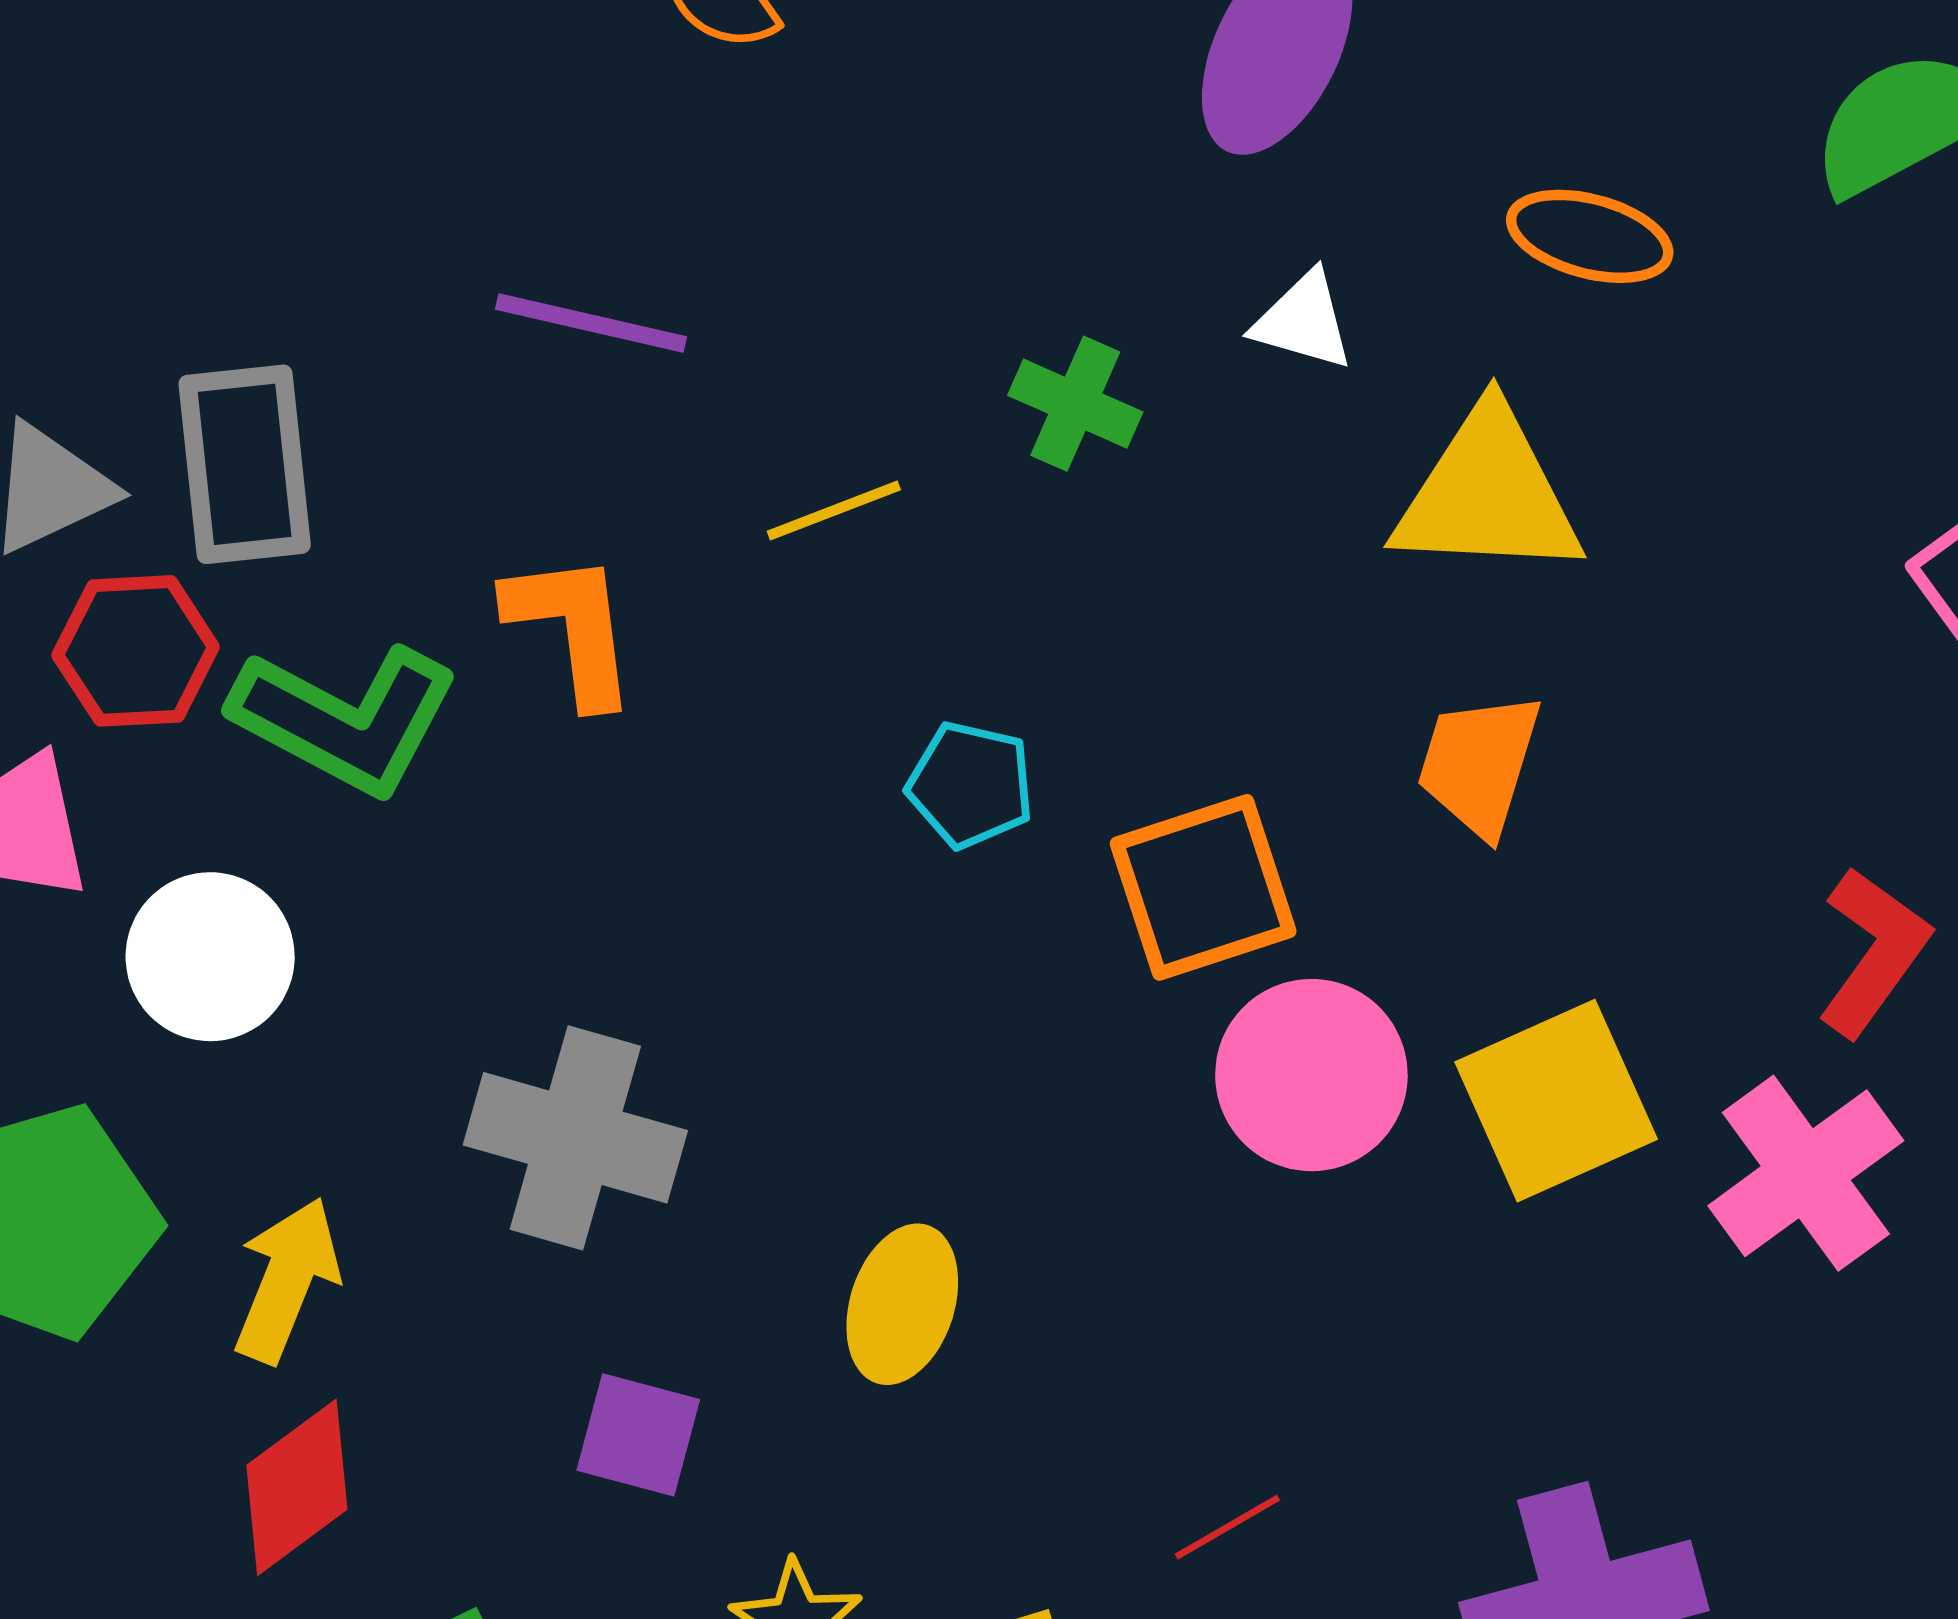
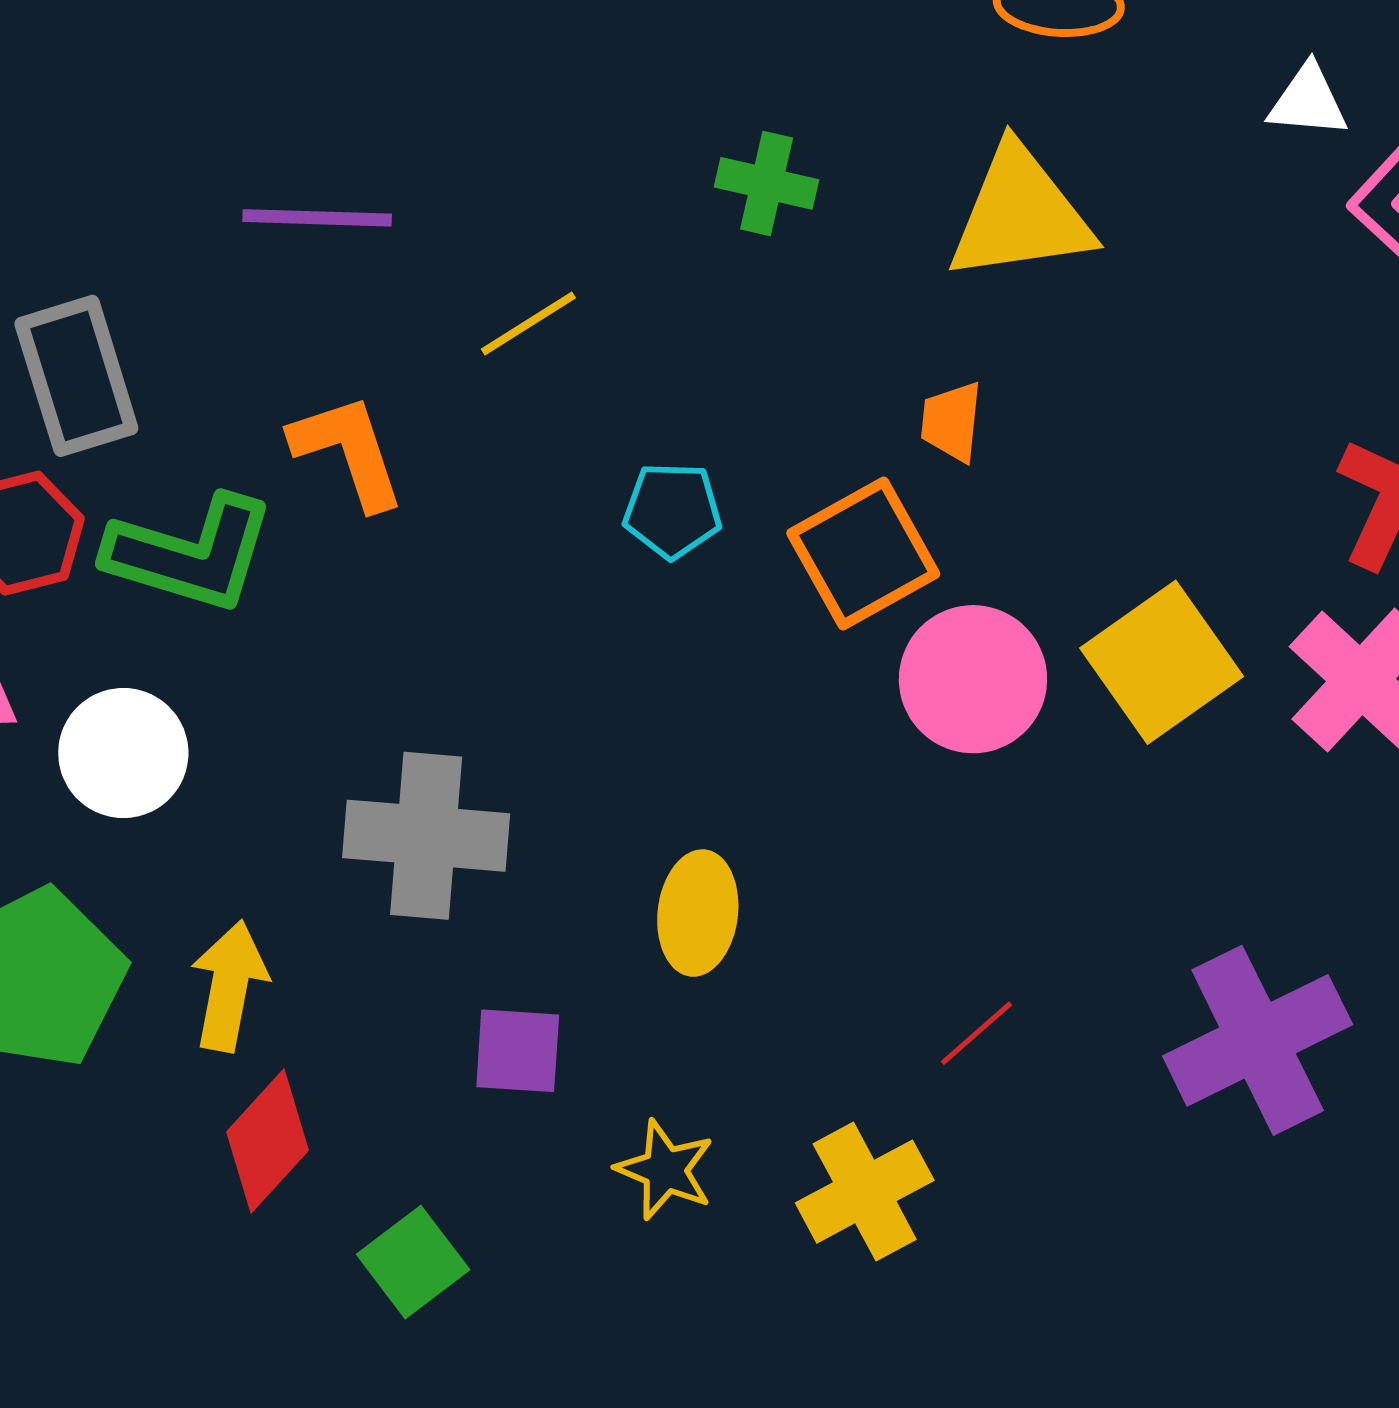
white triangle: (1303, 321) -> (1308, 101), moved
green cross: (1075, 404) -> (767, 183), moved
orange trapezoid: (1479, 764) -> (952, 422), moved, size x0.7

